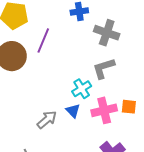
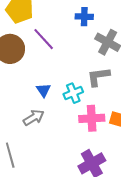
purple line: (43, 41) -> (44, 39), turned -75
blue triangle: (73, 111) -> (43, 90), moved

